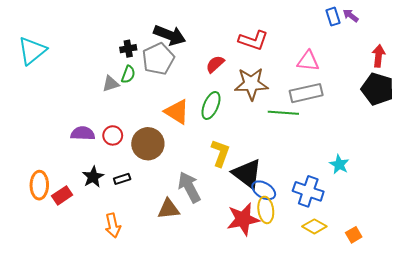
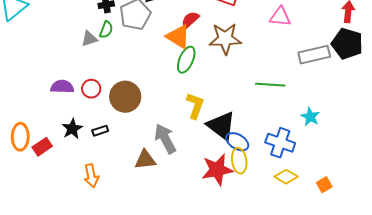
gray rectangle: (306, 93) -> (314, 55), moved
orange triangle: (177, 112) -> (178, 37), moved
green line: (283, 113) -> (270, 85), moved

